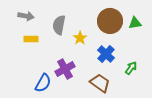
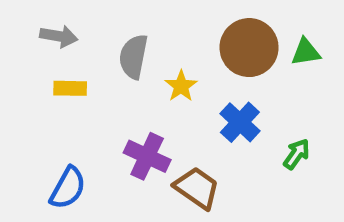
purple cross: (65, 69) -> (147, 156), turned -36
blue semicircle: (43, 83) -> (68, 188), moved
brown trapezoid: (100, 83) -> (197, 188), moved

